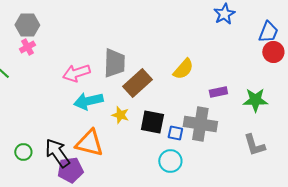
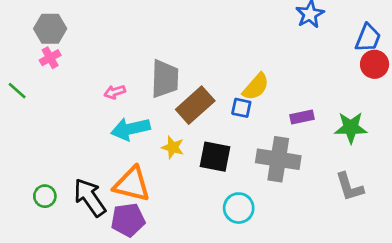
pink arrow: (76, 73) -> (115, 92), size x0.6
blue square: (175, 133) -> (241, 108), moved
purple pentagon: (70, 170) -> (128, 220), moved

